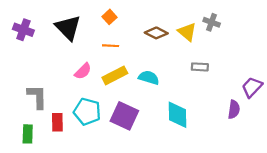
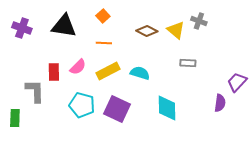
black triangle: (68, 28) -> (64, 26), turned -36
red rectangle: (57, 122) -> (54, 72), moved
green rectangle: (28, 134) -> (15, 118), moved

